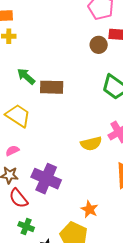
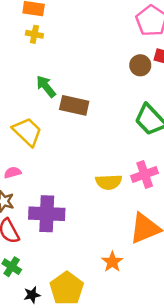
purple cross: (46, 179) -> (47, 214), turned -32
orange star: (89, 209) -> (112, 262), moved

